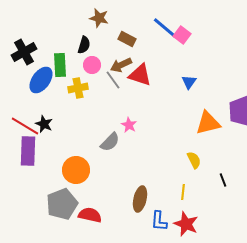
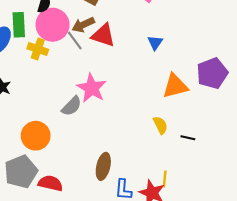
pink circle: (92, 65) -> (53, 25), size x1.8
yellow cross: (78, 88) -> (38, 49), turned 30
pink star: (129, 125) -> (92, 88), size x1.8
black line: (223, 180) -> (188, 138), moved, turned -56
yellow line: (183, 192) -> (165, 179), moved

